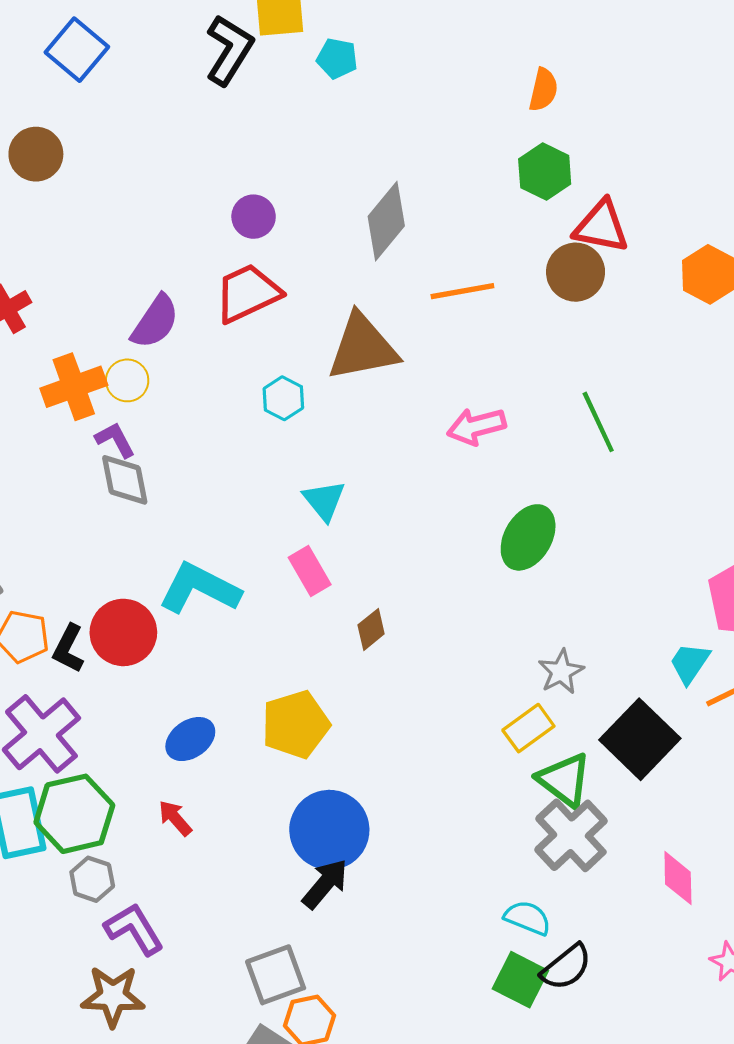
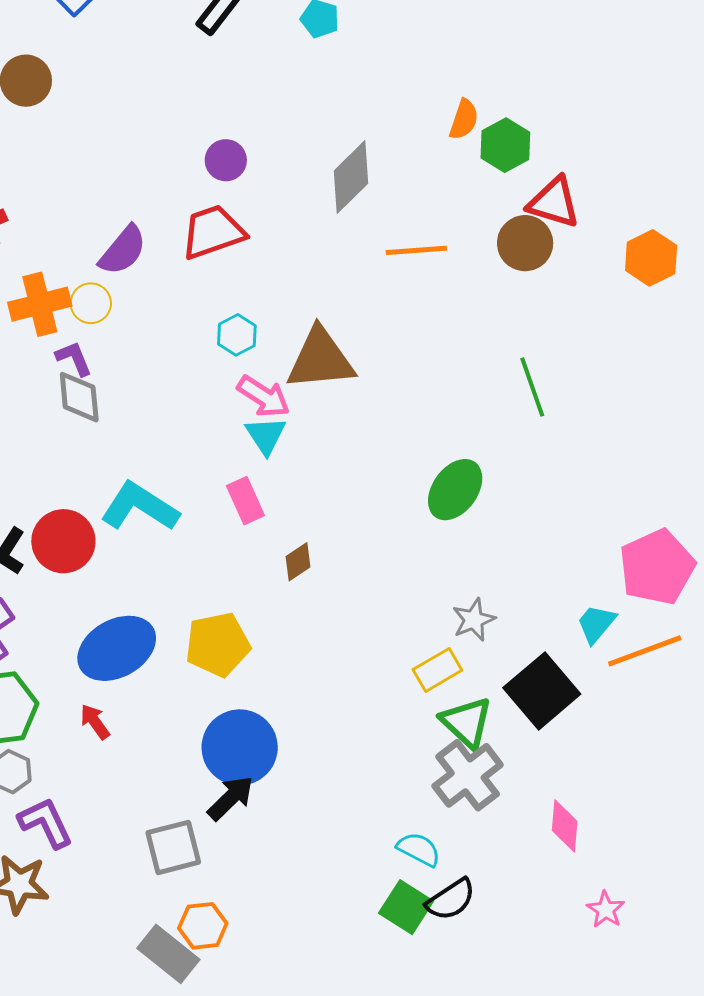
orange semicircle: (543, 90) -> (464, 119), moved
brown triangle: (363, 347) -> (320, 359), moved
pink arrow: (476, 426) -> (263, 396), moved, turned -138
blue ellipse: (190, 739) -> (117, 648), size x1.6
gray square: (276, 975) -> (173, 847), moved

